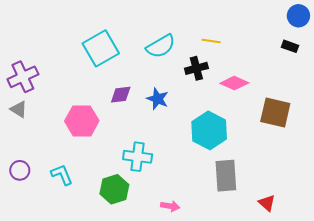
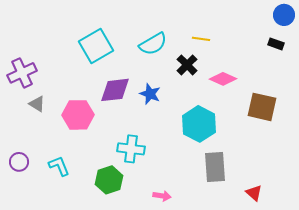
black cross: (196, 68) -> (187, 65), turned -30
purple diamond: (121, 95) -> (115, 90), size x1.5
gray triangle: (19, 109) -> (37, 104), moved

